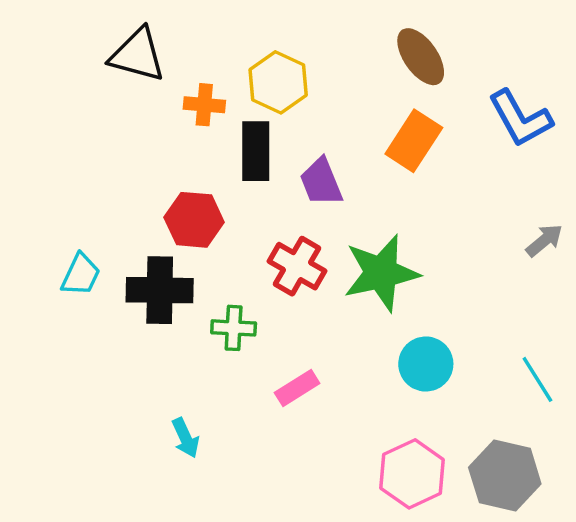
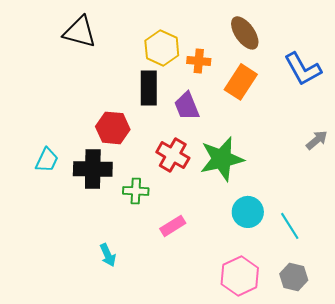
orange cross: (204, 105) -> (199, 61), moved
cyan line: (537, 379) -> (290, 226), moved
gray hexagon: (505, 476) -> (294, 277), size x0.7

